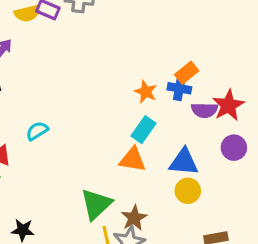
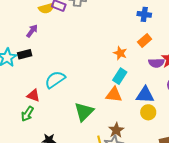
blue cross: (179, 88) -> (144, 14), moved
cyan semicircle: (37, 131) -> (55, 80), size x1.5
green triangle: (96, 204) -> (84, 112), moved

